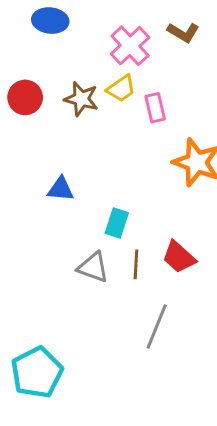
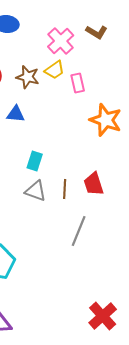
blue triangle: (61, 189) -> (16, 114), moved
cyan rectangle: (117, 223) -> (35, 161), moved
red trapezoid: (179, 257) -> (94, 184), turned 30

